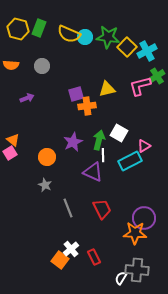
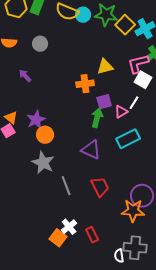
purple square: (76, 94) -> (104, 102), moved
purple arrow: (27, 98) -> (25, 76), turned -112
white square: (119, 133) -> (143, 80), moved
purple star: (73, 142) -> (36, 120), moved
pink triangle: (144, 146) -> (121, 112), moved
white line: (103, 155) -> (134, 103), moved, turned 32
gray star: (45, 185) -> (43, 163), size x1.6
white semicircle: (121, 278) -> (119, 256), turned -40

